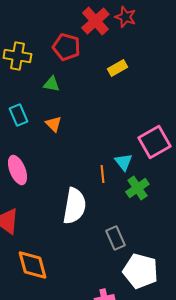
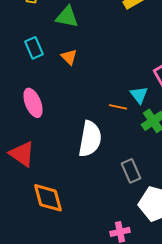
green triangle: (51, 84) -> (67, 17), size x1.4
orange line: (102, 174) -> (118, 107), turned -72

